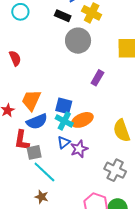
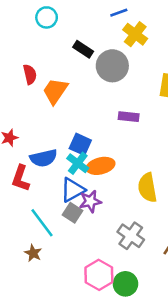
black rectangle: (63, 16) -> (83, 49), moved
purple rectangle: (97, 78) -> (129, 117), turned 56
orange trapezoid: (31, 100) -> (55, 91), moved
blue triangle: (64, 142) -> (73, 190), size x1.5
gray square: (34, 152) -> (72, 213), moved, turned 35

